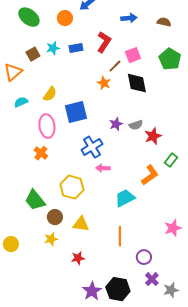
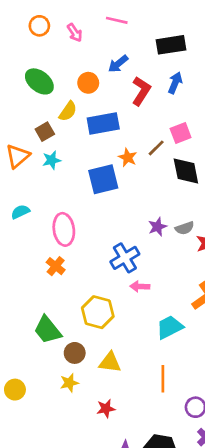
blue arrow: (129, 18) -> (175, 83), turned -63
red L-shape: (104, 42) -> (141, 91), moved
cyan star: (53, 48) -> (52, 160), moved
blue rectangle: (76, 48) -> (103, 124), size x1.6
orange star: (104, 83) -> (128, 157), moved
yellow semicircle: (50, 94) -> (68, 111), moved
cyan semicircle: (21, 102) -> (20, 212), moved
blue square: (76, 112) -> (103, 179), moved

